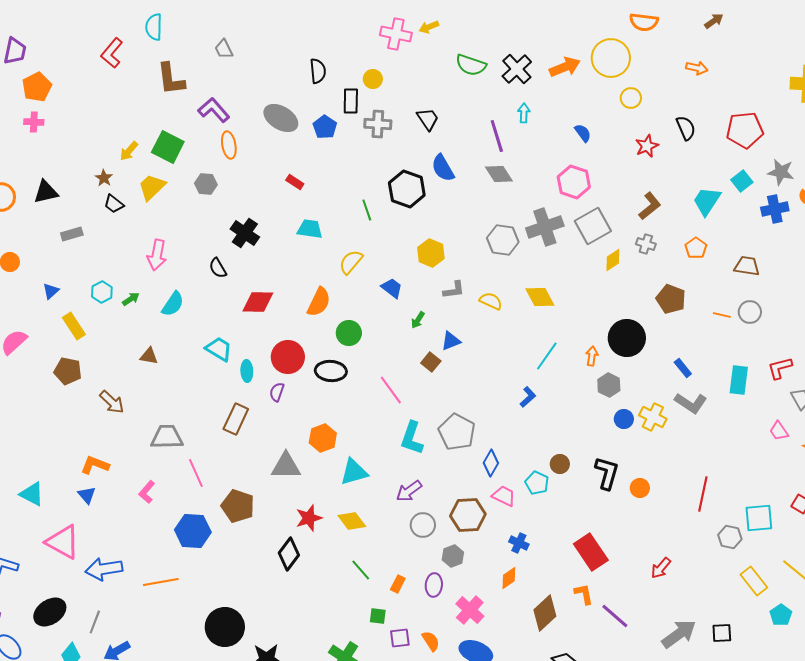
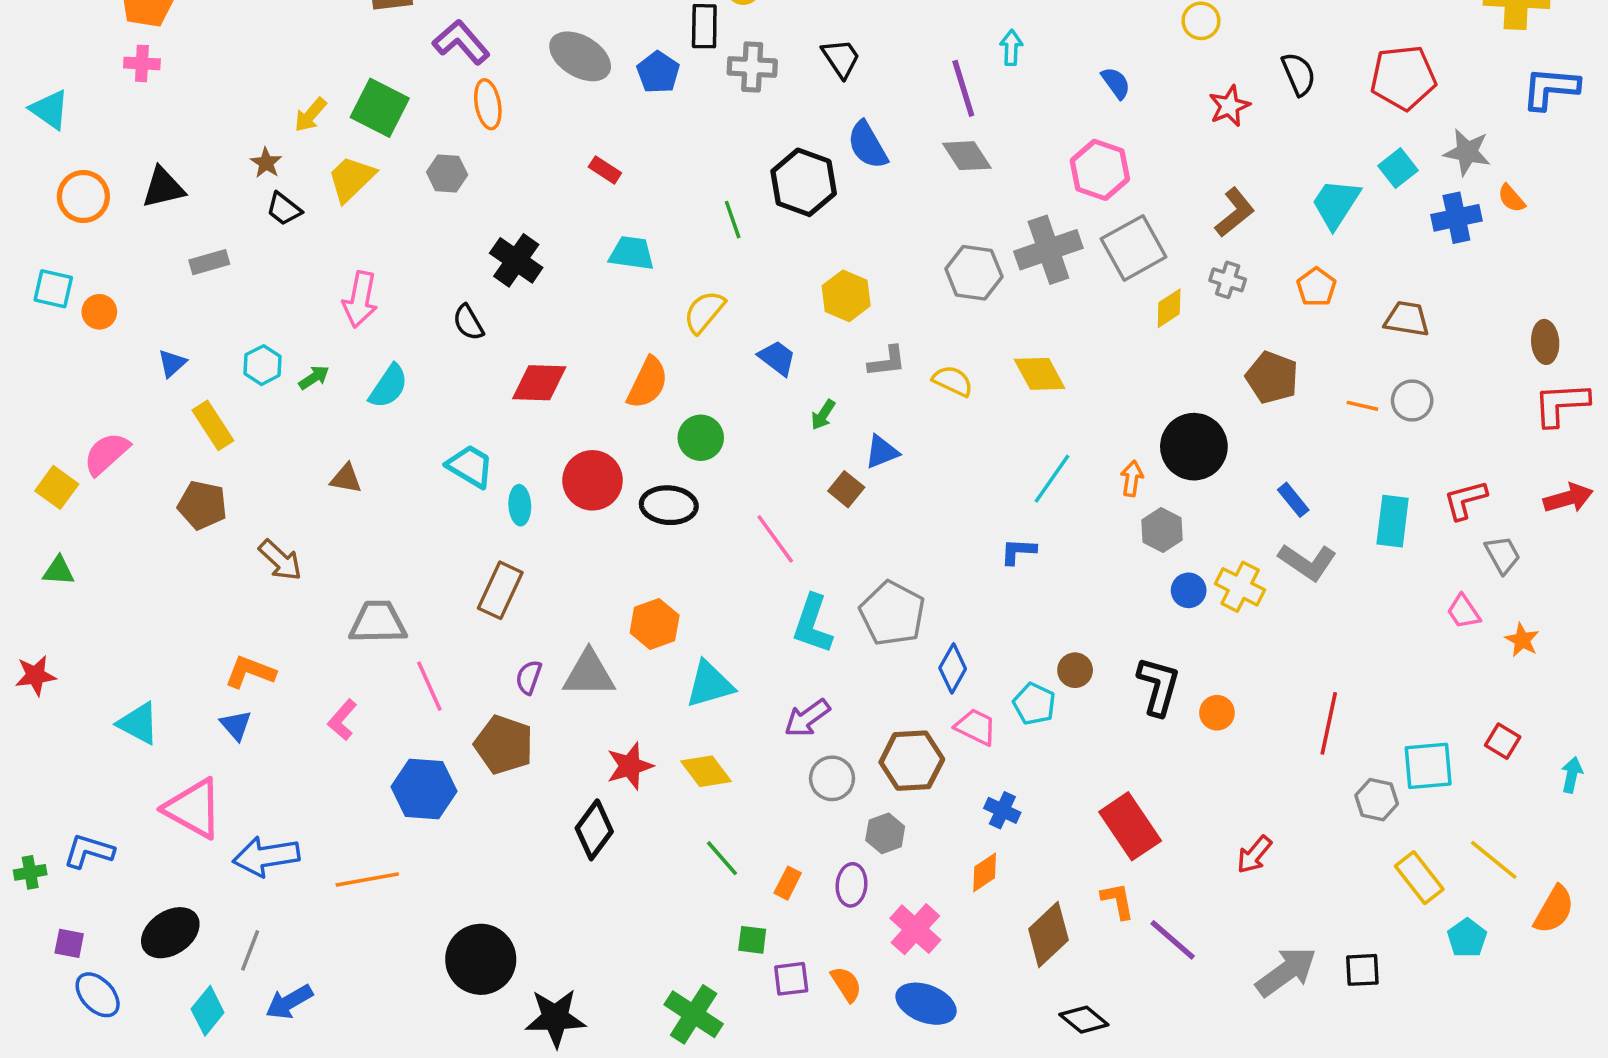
purple semicircle: (277, 392) -> (529, 677), moved
blue L-shape: (528, 397) -> (1018, 551), turned -135

